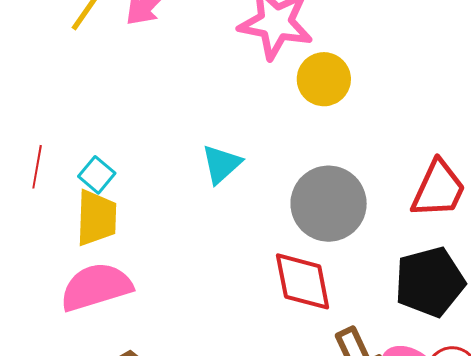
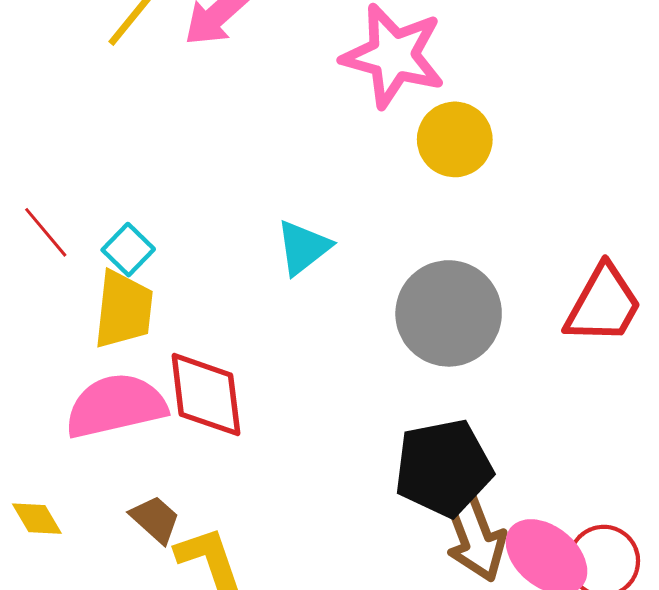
red line: (37, 167) -> (46, 232), turned -54
red diamond: (303, 281) -> (206, 395), moved
black pentagon: (430, 282) -> (443, 468), moved

